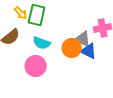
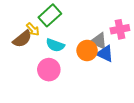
yellow arrow: (21, 13) -> (33, 29), moved
green rectangle: (37, 15) -> (50, 15), turned 35

